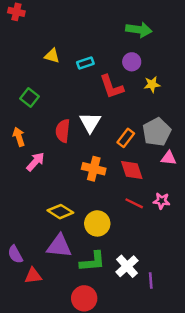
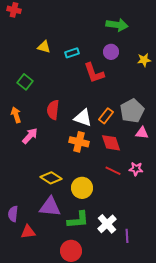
yellow star: (152, 84) -> (144, 60), moved
white triangle: (90, 122) -> (83, 118), moved, turned -42
purple semicircle: (15, 254) -> (13, 214), turned 35

